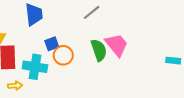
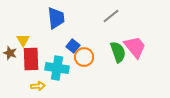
blue square: (52, 44) -> (73, 46), turned -32

